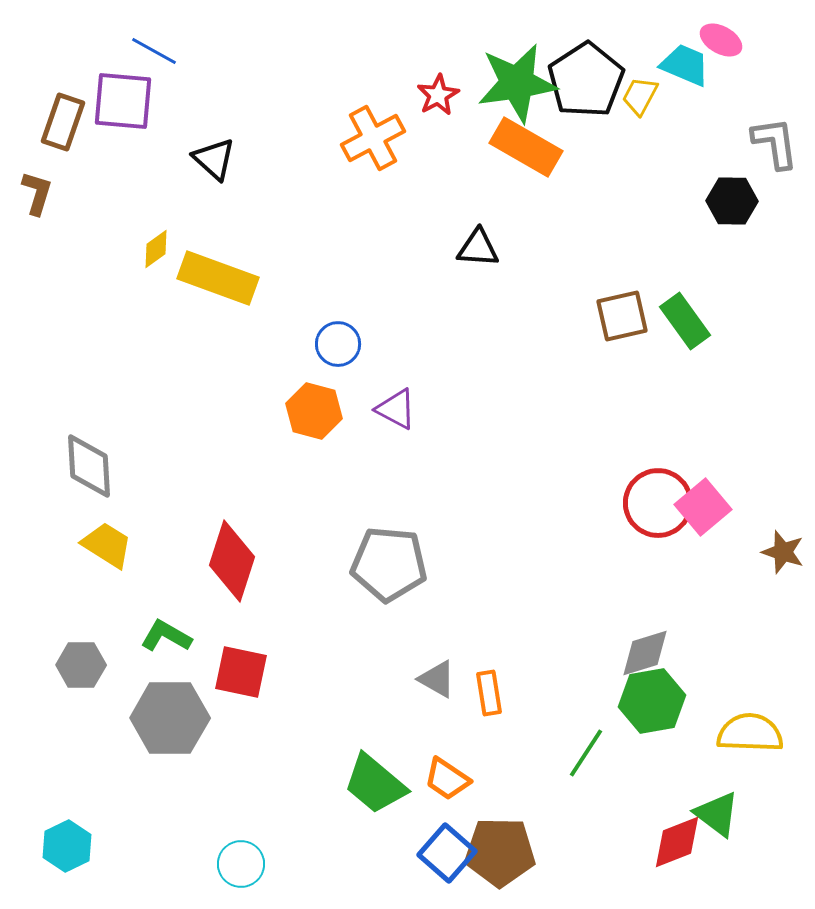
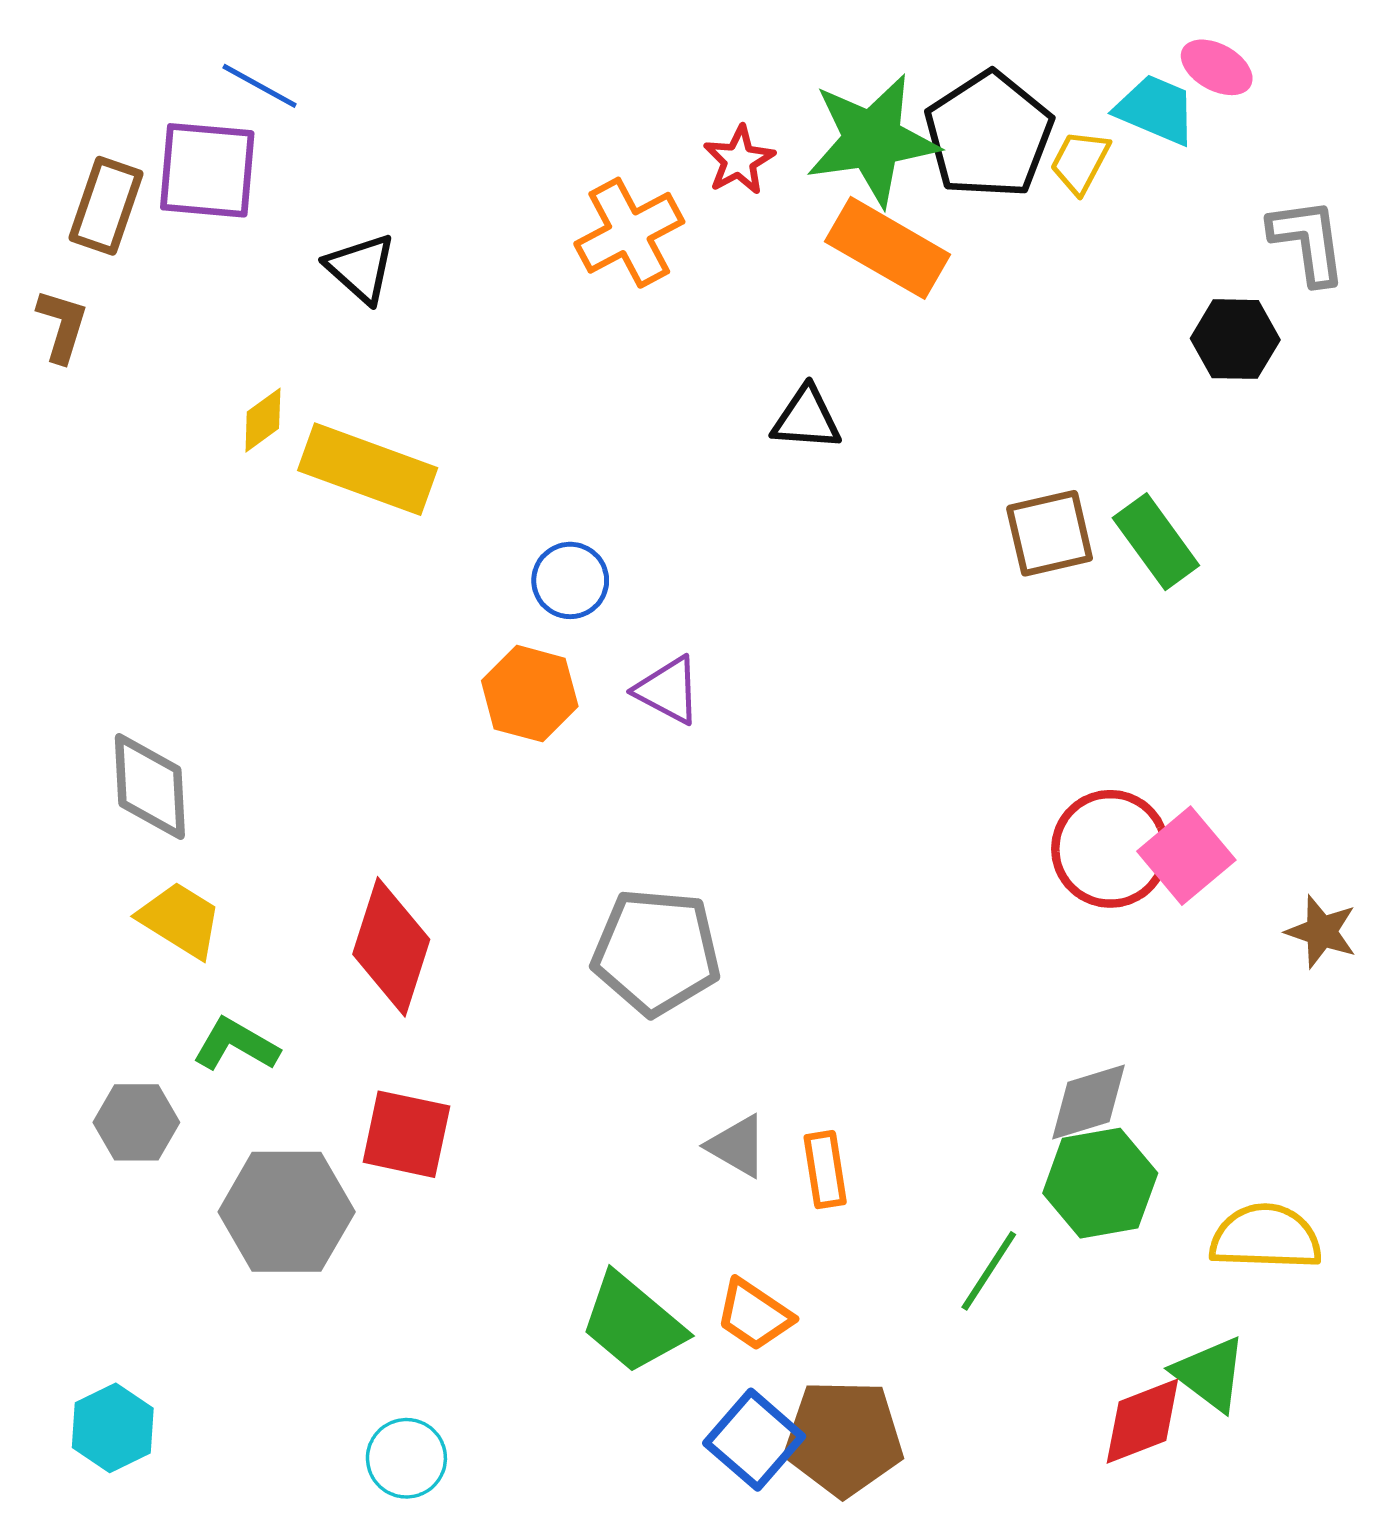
green L-shape: (166, 636) -> (236, 1045), moved

